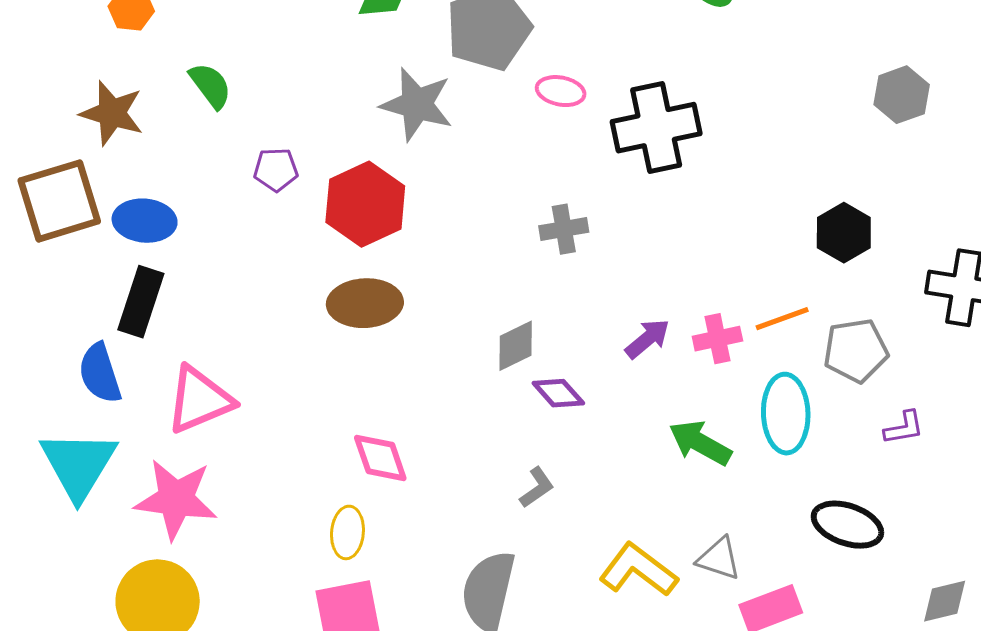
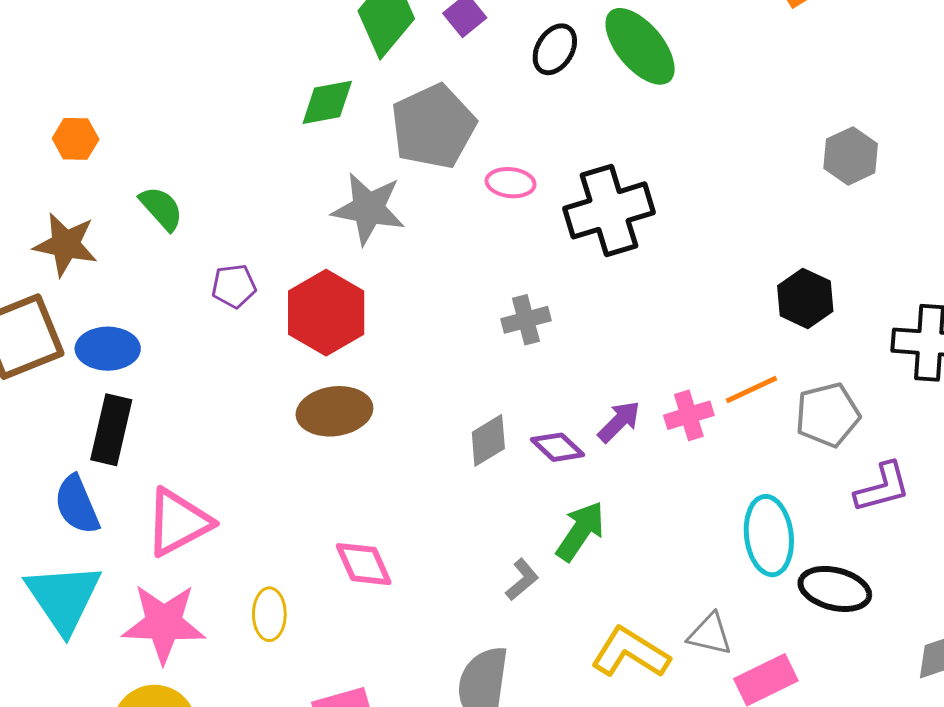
purple diamond: (558, 393) -> (557, 447), moved
cyan ellipse: (786, 414) -> (769, 536), moved
purple L-shape: (904, 428) -> (882, 487), size x1.4
green arrow: (700, 443) -> (580, 531), moved, turned 100
yellow ellipse: (347, 532) -> (269, 614), moved

